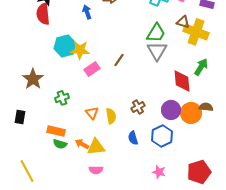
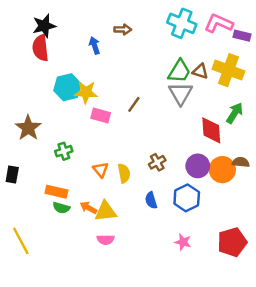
brown triangle: (183, 22) -> (200, 71), moved
pink rectangle: (92, 69) -> (101, 116), turned 49

